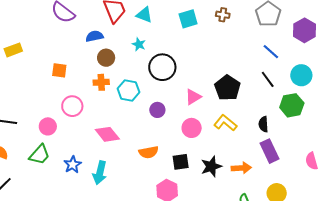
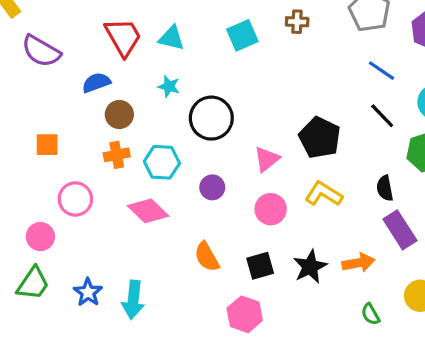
pink diamond: (107, 134) -> (148, 211), moved
orange semicircle: (148, 152) -> (207, 257), turned 78

